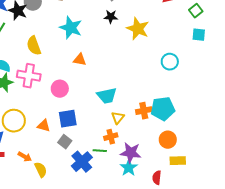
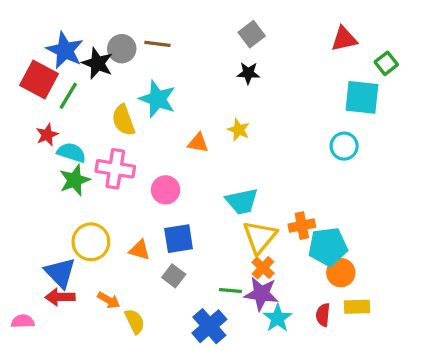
cyan star: (71, 28) -> (157, 99), moved
yellow star: (138, 29) -> (239, 130), moved, size x0.6
cyan square: (199, 35) -> (362, 97), moved, size x1.6
cyan pentagon: (163, 109) -> (328, 247), moved
yellow triangle: (118, 118) -> (260, 237), size x1.6
orange cross: (111, 137) -> (263, 268), moved, turned -32
purple star: (131, 153) -> (261, 294), moved
blue cross: (82, 162) -> (209, 326), moved
red semicircle: (157, 178) -> (323, 315), moved

